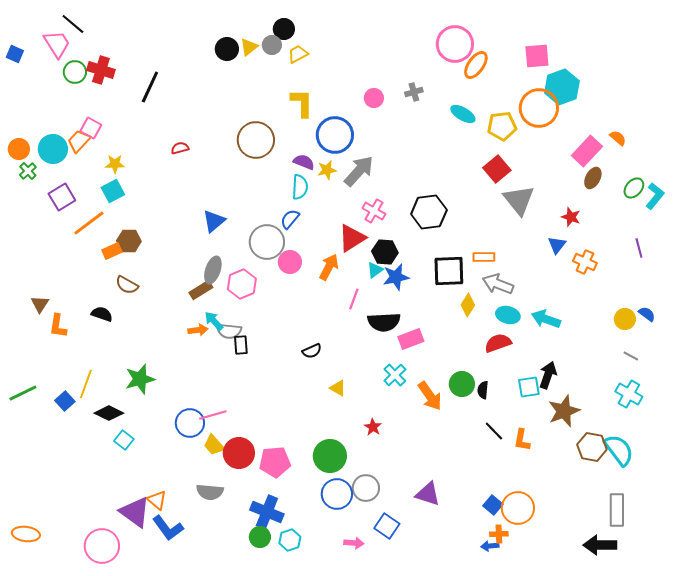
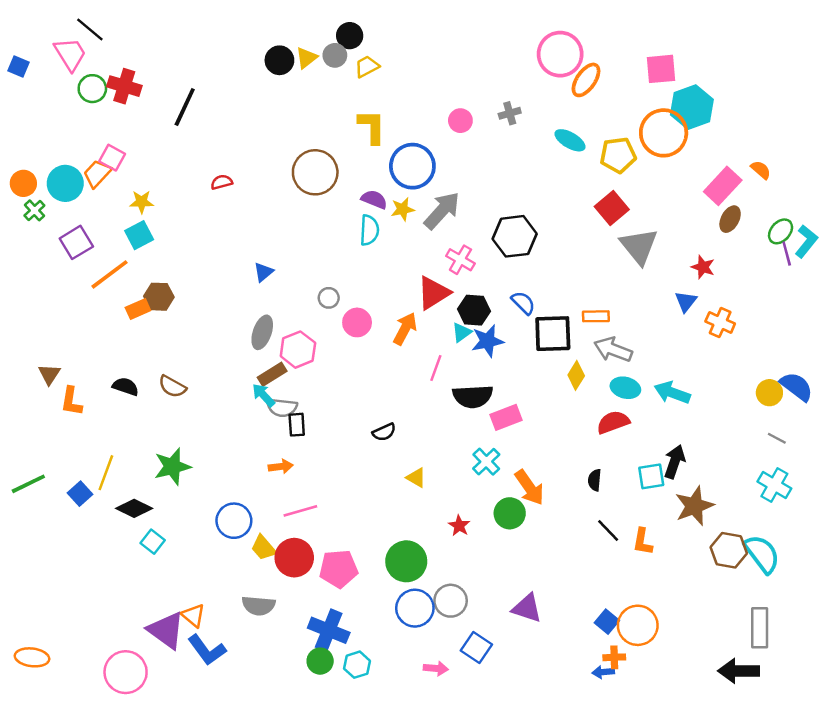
black hexagon: (429, 212) -> (515, 236), moved
blue semicircle: (290, 219) -> (523, 303), moved, turned 95
blue triangle: (214, 221) -> (263, 272), size x0.7
gray circle: (267, 242) -> (329, 298), size x0.5
purple line: (639, 248) -> (787, 254), moved
brown semicircle: (127, 285) -> (172, 387), moved
brown rectangle: (201, 290) -> (272, 374), moved
blue semicircle: (647, 314) -> (797, 387), size x1.6
orange arrow: (198, 330) -> (281, 467), moved
green circle: (462, 384) -> (510, 513), moved
pink line: (213, 415) -> (300, 511), moved

